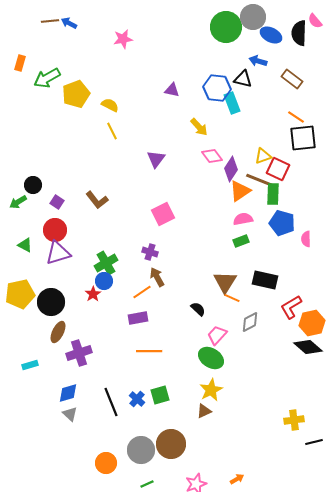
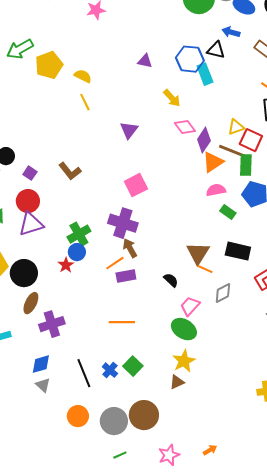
green rectangle: (241, 241) -> (228, 212), moved, turned 56
purple cross: (150, 252) -> (123, 223), size x1.8
purple rectangle: (138, 318) -> (126, 276), moved
green square: (160, 395) -> (133, 366), turned -30
orange circle: (106, 463) -> (78, 416), moved

